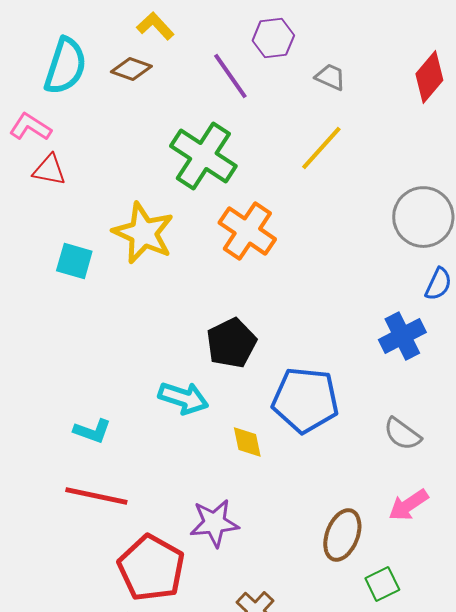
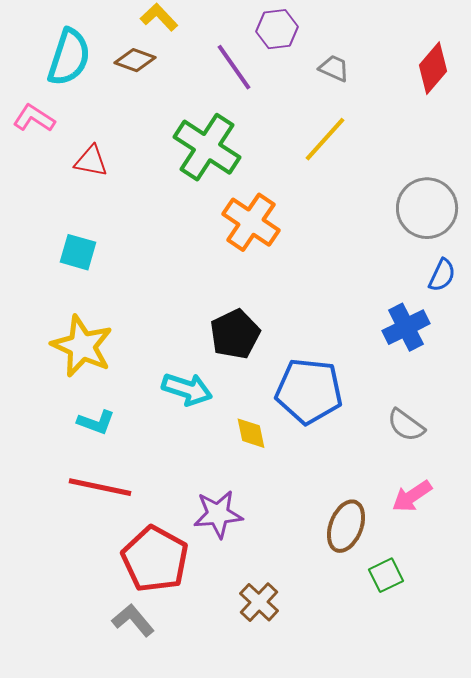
red triangle: (49, 170) -> (91, 161), moved
yellow star: (143, 233) -> (82, 346), moved

